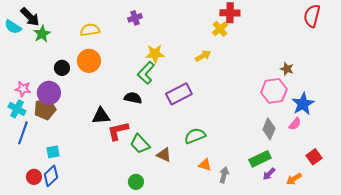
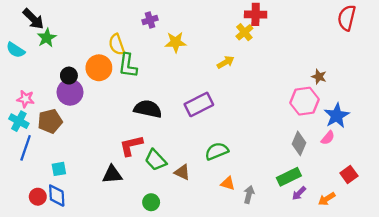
cyan semicircle: (13, 27) -> (16, 50), moved
yellow semicircle: (90, 30) -> (117, 44), moved, turned -102
yellow star: (155, 54) -> (176, 42), moved
green L-shape: (146, 73) -> (128, 66), moved, turned -35
purple circle: (49, 93) -> (70, 92), moved
black semicircle: (133, 98) -> (148, 109), size x1.4
black triangle: (101, 116) -> (112, 174), moved
blue diamond: (51, 176) -> (57, 196), turned -50

